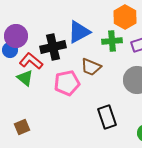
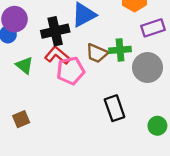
green cross: (112, 41) -> (120, 50), moved
red L-shape: (31, 61) -> (57, 55), moved

